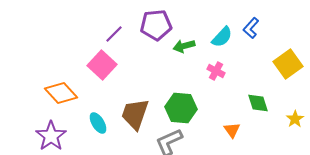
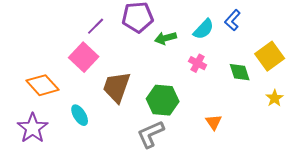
green diamond: (258, 103) -> (240, 72), moved
brown trapezoid: (135, 114) -> (117, 87), moved
yellow star: (295, 119) -> (275, 98), moved

